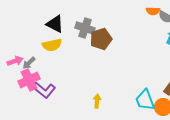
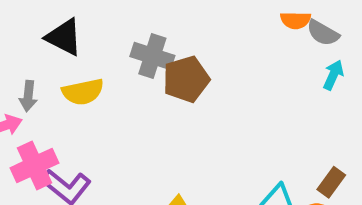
black triangle: (55, 24) -> (64, 37), moved
gray arrow: (29, 63) -> (28, 96), moved, turned -40

